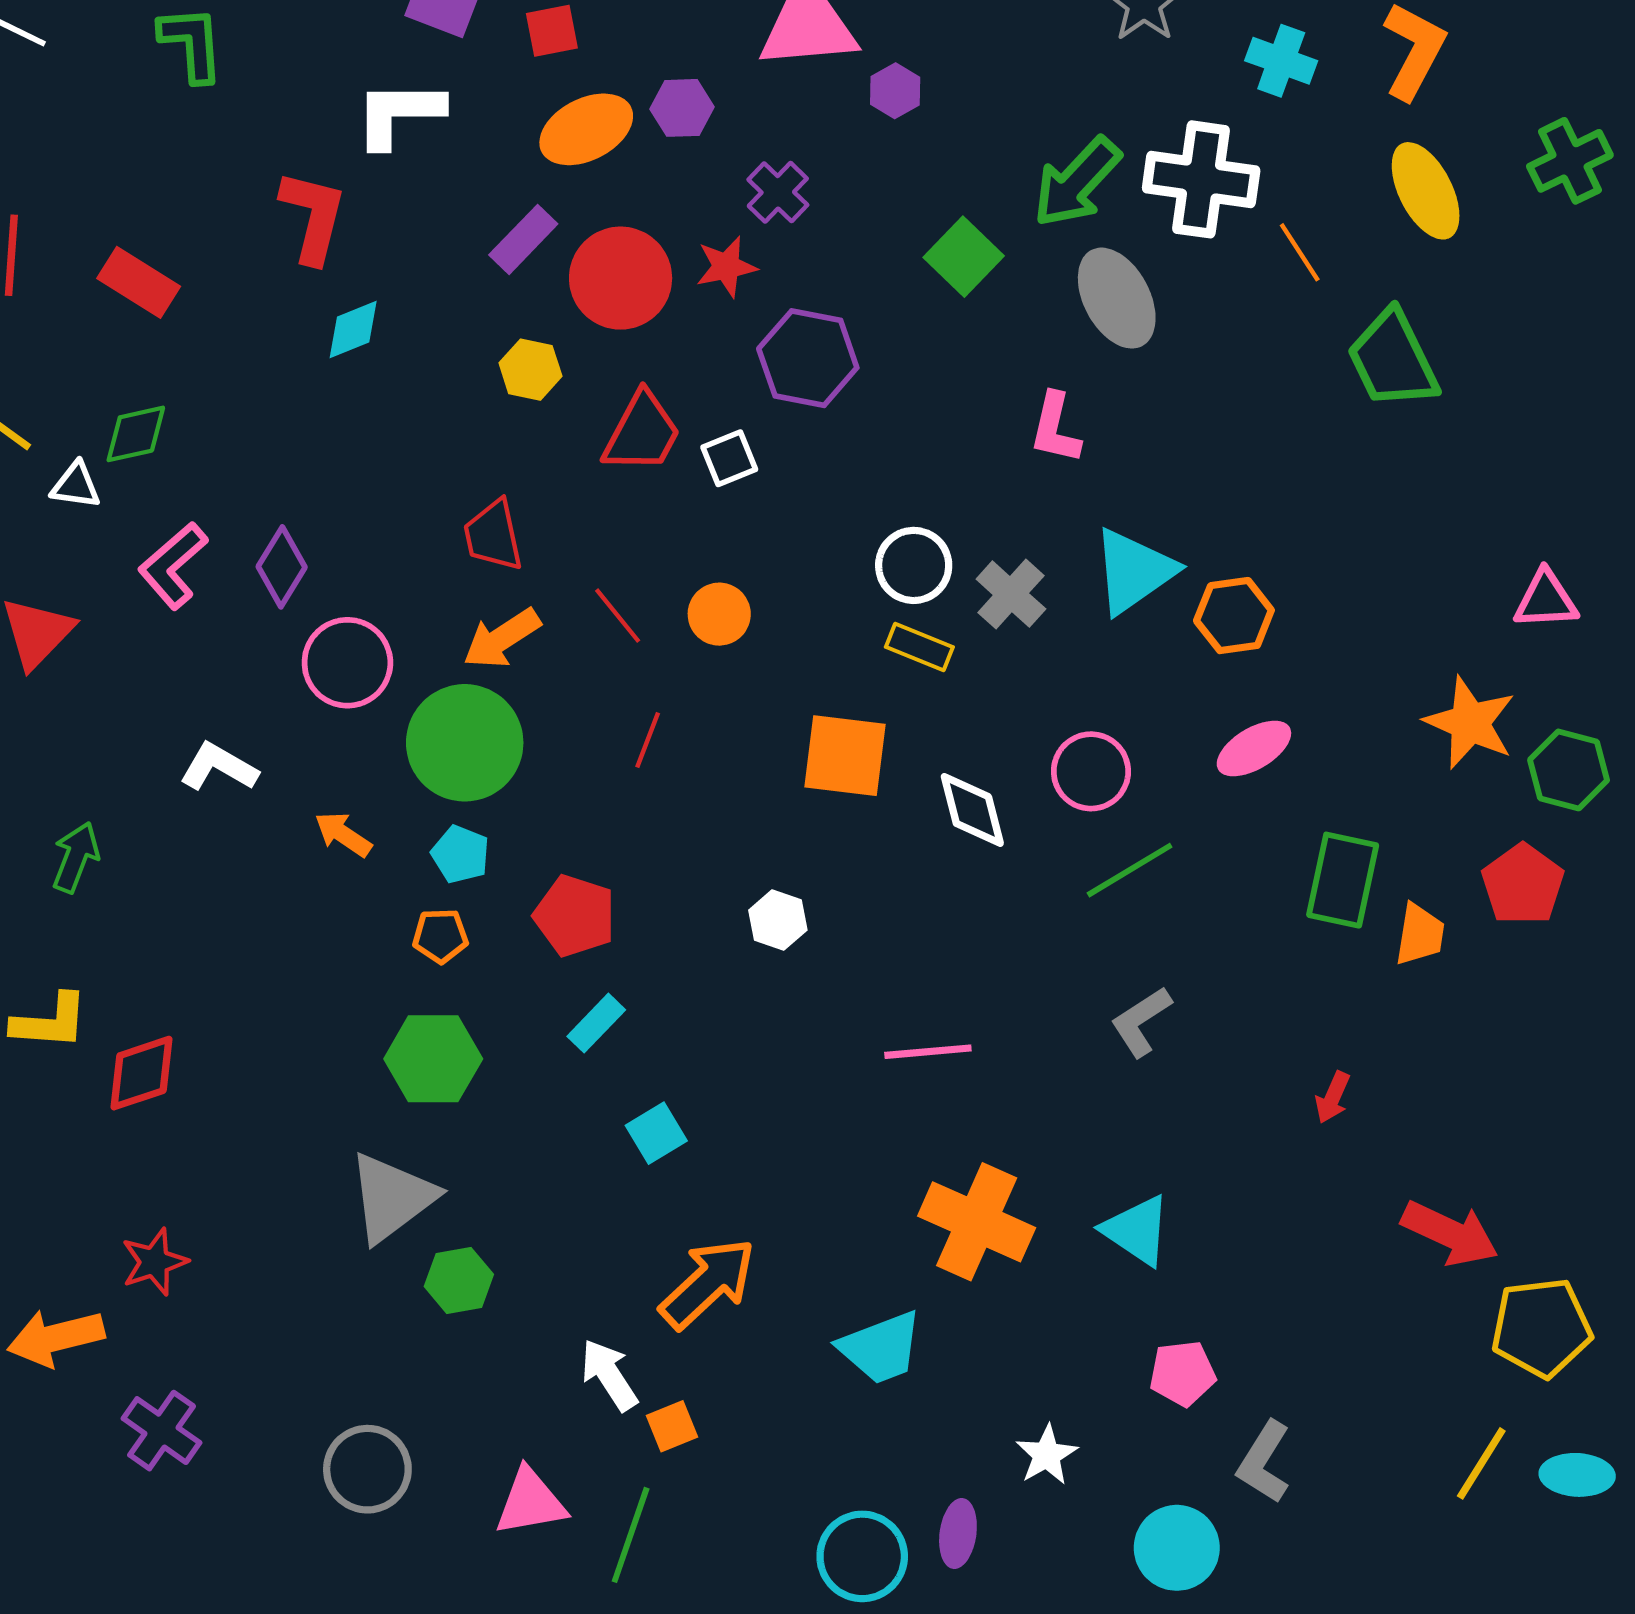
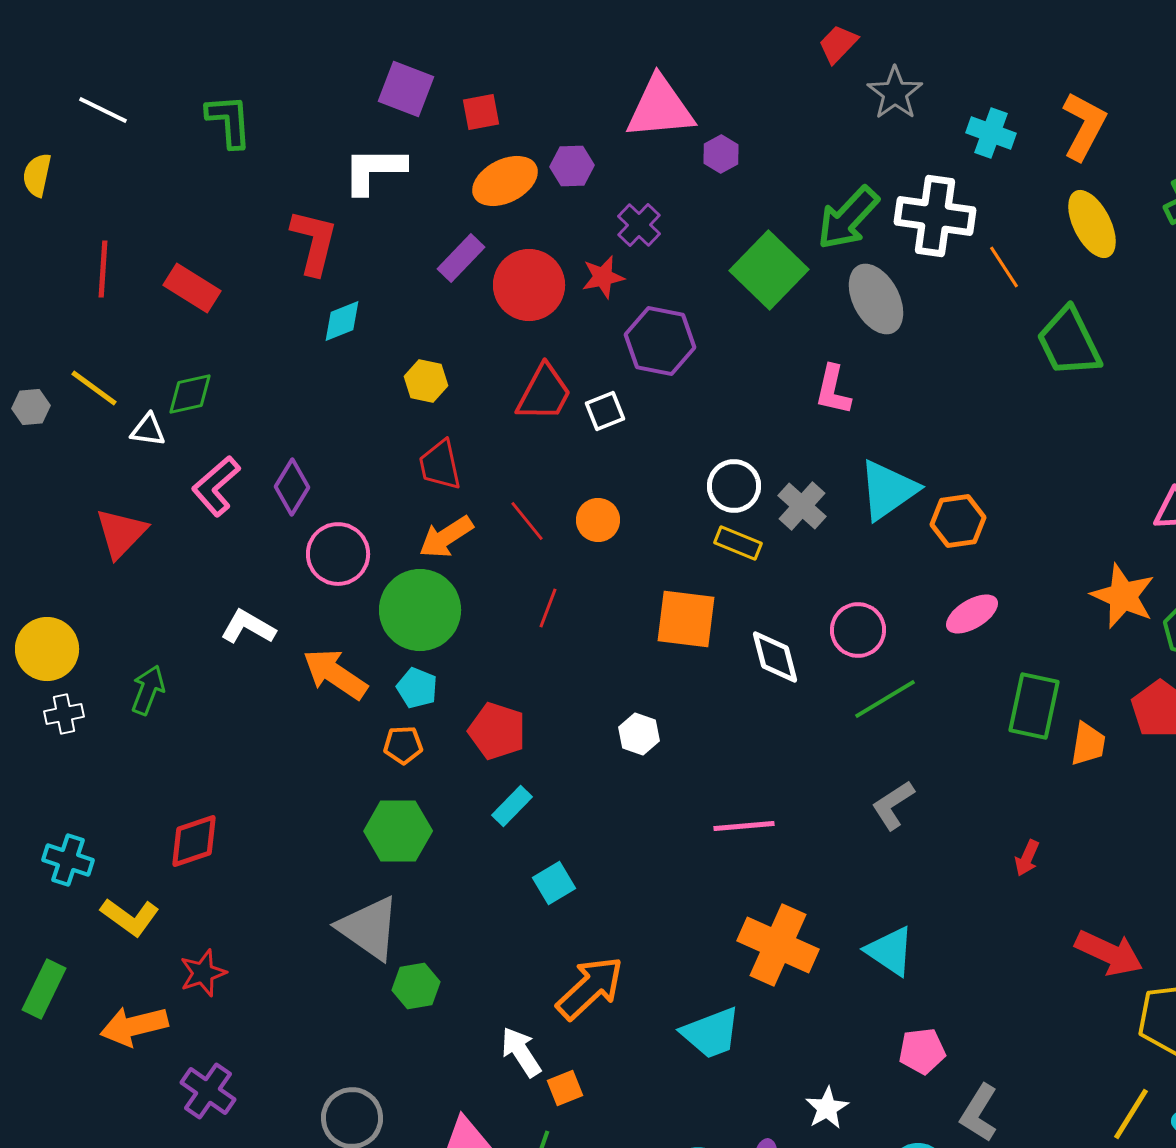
green square: (964, 257) -> (769, 270), size x1.4
yellow hexagon: (530, 370) -> (426, 381), moved
orange arrow: (343, 834) -> (335, 674), size x1.6
yellow L-shape: (50, 1022) -> (130, 917), moved, turned 32
gray triangle: (392, 1197) -> (369, 928), turned -48

